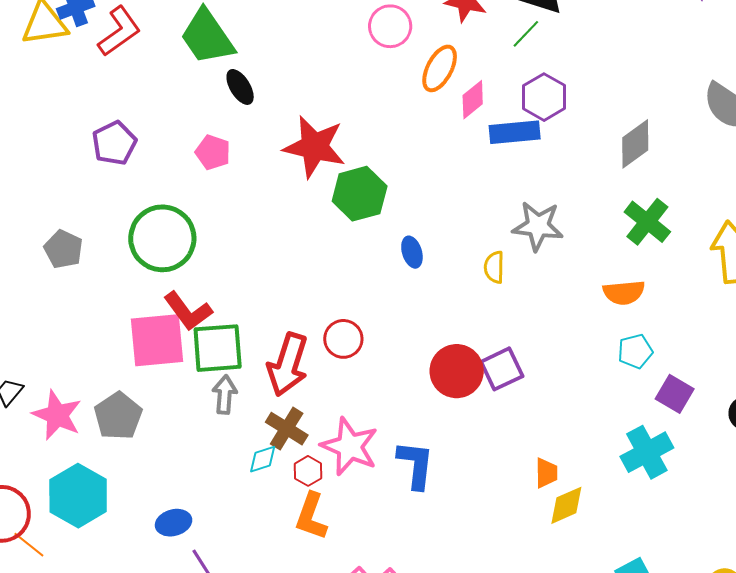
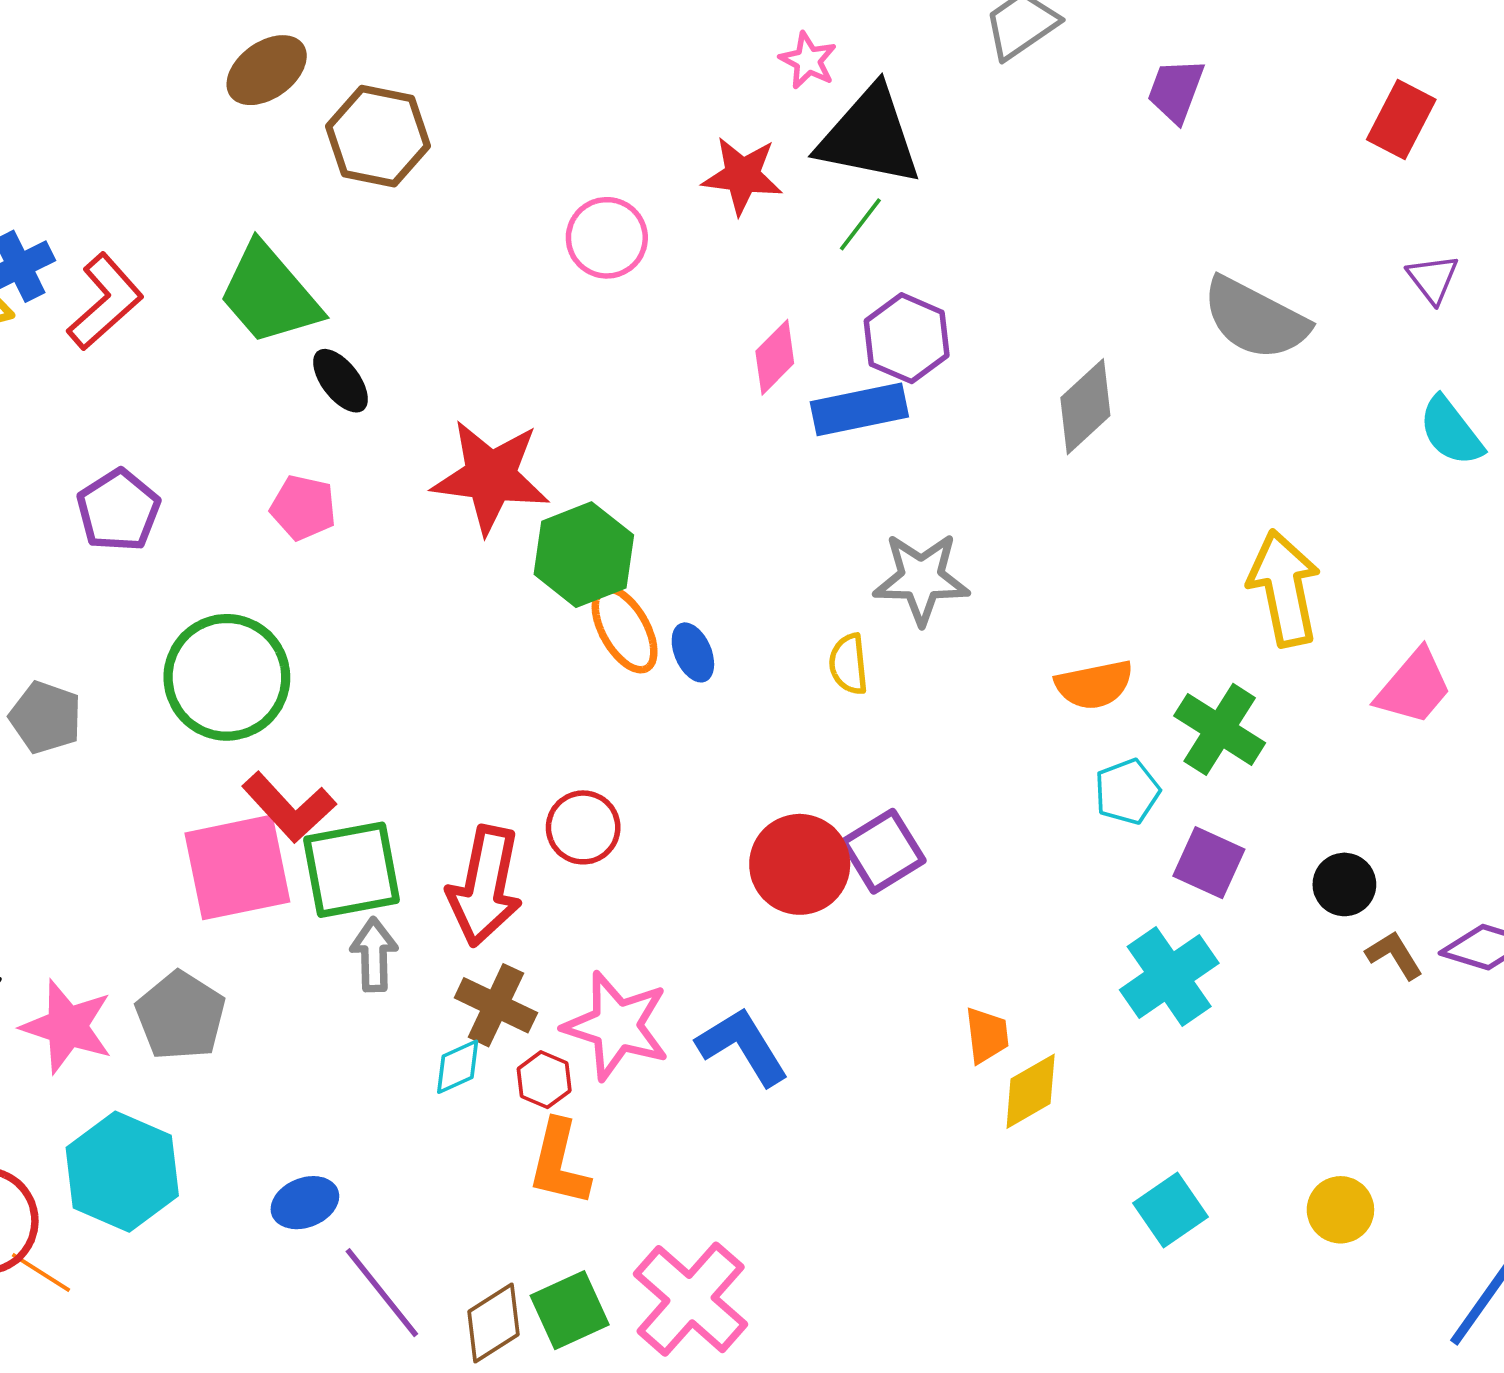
orange ellipse: (440, 68) -> (625, 629), moved, turned -51
green cross: (647, 222) -> (1220, 729), moved
blue L-shape: (416, 465) -> (743, 1046), turned -32

